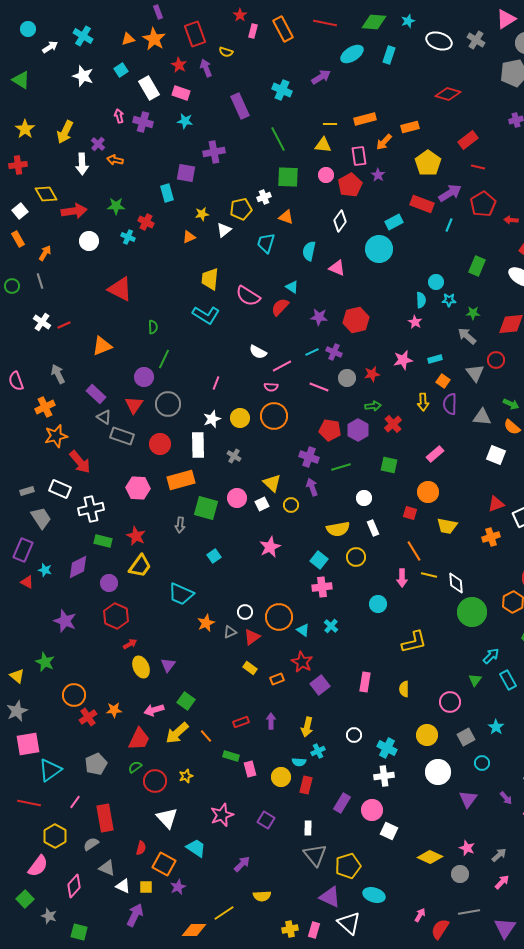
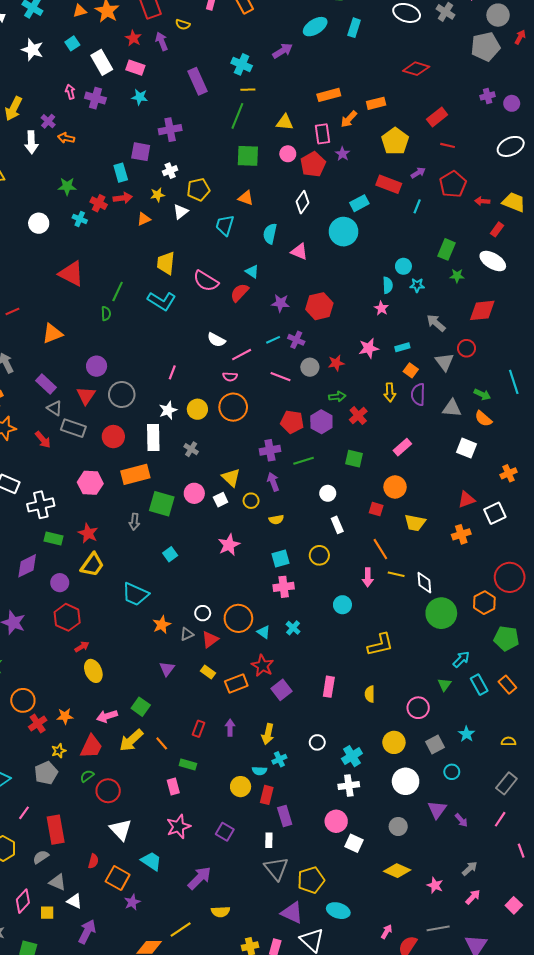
yellow line: (330, 124) -> (248, 90), moved
green line: (278, 139) -> (237, 116), turned 50
purple arrow: (450, 193) -> (418, 173), size x0.6
white cross: (264, 197) -> (170, 171), moved
red arrow: (74, 211) -> (123, 198), moved, size x0.7
green star: (473, 313) -> (457, 276), moved
green line: (164, 359) -> (118, 291), moved
purple cross: (309, 457) -> (270, 450), turned -30
red arrow: (80, 462) -> (43, 440), moved, size x0.7
yellow semicircle: (338, 529) -> (276, 520), moved, size x0.6
cyan square: (319, 560) -> (280, 558), turned 36
purple triangle: (168, 665) -> (167, 669), moved
orange rectangle: (277, 679) -> (236, 684), size x1.5
red rectangle: (241, 722) -> (198, 729), turned -49
cyan cross: (387, 748) -> (352, 756), turned 30
pink rectangle: (250, 769) -> (173, 787), moved
yellow star: (186, 776) -> (59, 751), moved
purple arrow: (506, 798) -> (461, 820), moved
purple rectangle: (342, 803) -> (285, 816), moved, turned -48
pink star: (467, 848) -> (435, 885), moved
purple arrow: (242, 864) -> (200, 878), size x1.4
gray circle: (460, 874) -> (398, 826), moved
yellow square: (146, 887) -> (47, 913), moved

